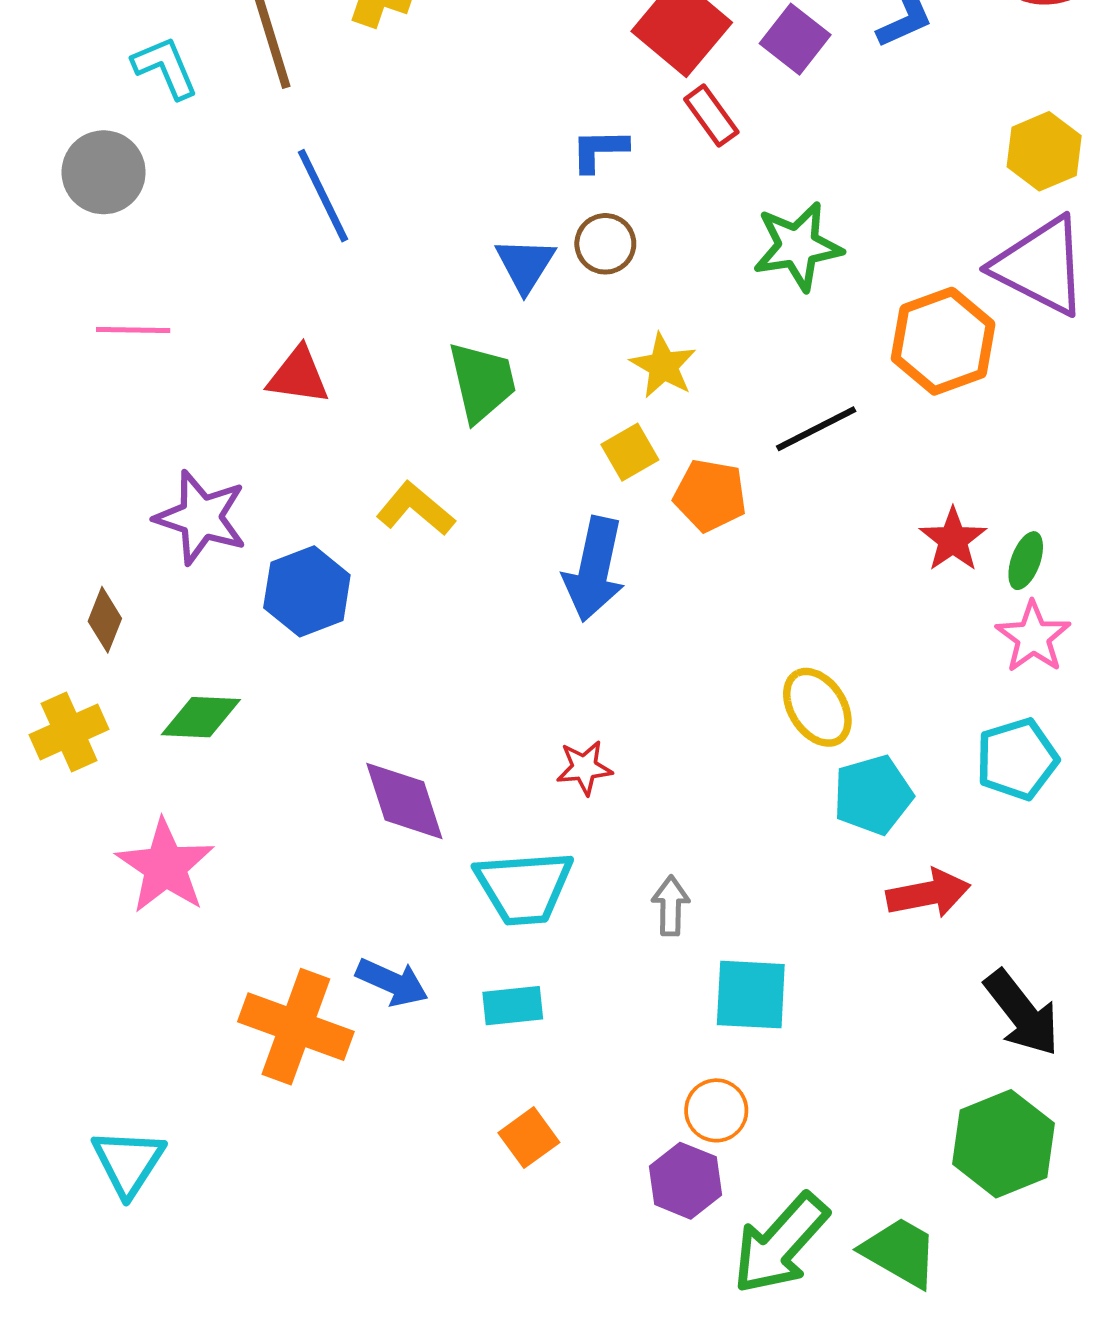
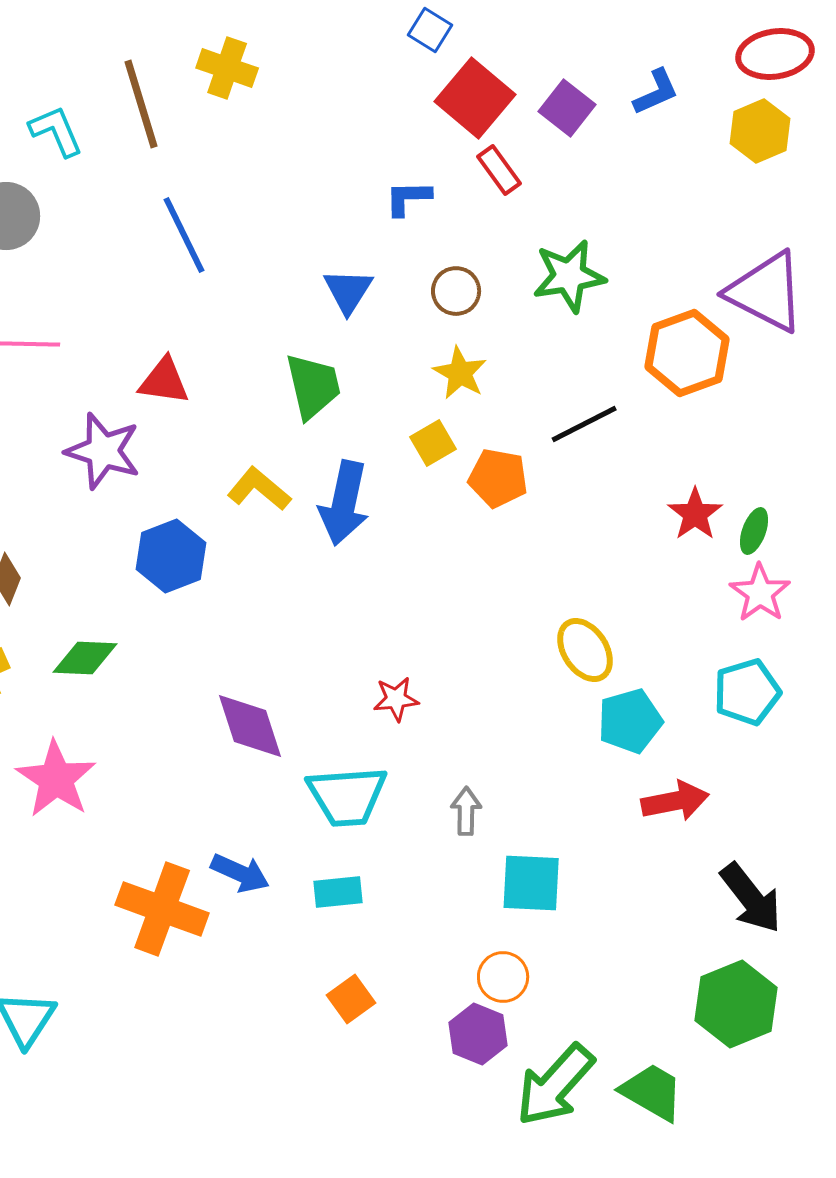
yellow hexagon: (1044, 151) -> (760, 131), moved
brown circle: (605, 244) -> (456, 291), moved
purple star: (201, 517) -> (103, 451), moved
blue arrow: (594, 569) -> (344, 503), moved

